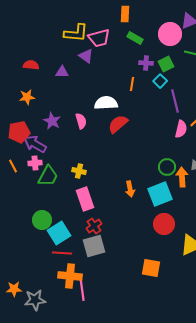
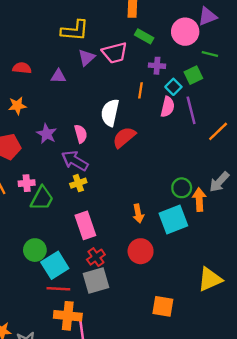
pink trapezoid: (99, 38) -> (115, 53), moved
purple triangle: (86, 56) -> (87, 57), turned 42
green square: (166, 64) -> (193, 75), moved
white semicircle: (106, 103) -> (110, 113), turned -75
pink semicircle: (181, 129) -> (168, 107), moved
purple arrow: (35, 144) -> (75, 161), moved
yellow cross: (79, 171) -> (78, 183), moved, turned -32
red circle: (164, 224) -> (141, 251), moved

